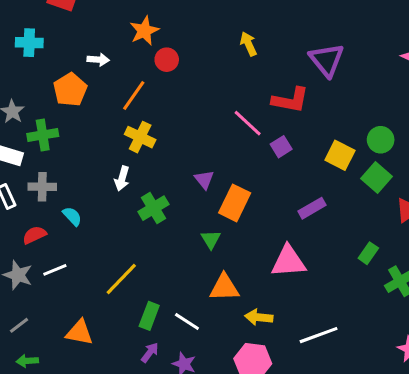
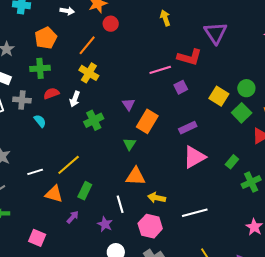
white arrow: (98, 60) -> (67, 11), moved
pink line: (248, 123) -> (160, 70), turned -65
green cross: (43, 135) -> (40, 68), moved
purple rectangle: (312, 208) -> (188, 128), moved
red semicircle: (34, 235) -> (51, 93), moved
pink triangle: (289, 261) -> (194, 157), moved, turned -30
white line: (55, 270) -> (35, 172), moved
white line: (187, 322) -> (120, 204), moved, turned 36
orange triangle: (80, 332) -> (54, 194), moved
purple arrow: (150, 353) -> (73, 217), moved

